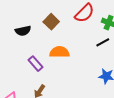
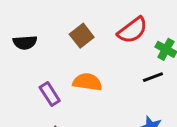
black semicircle: (23, 31) -> (25, 42), moved

